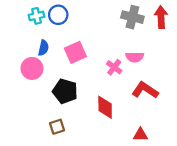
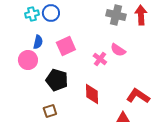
pink semicircle: (135, 57) -> (118, 50), turned 35
red L-shape: (145, 90) -> (138, 96), moved

